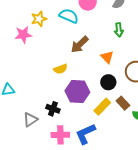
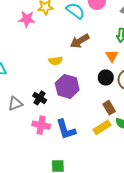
orange triangle: (107, 57) -> (112, 56), moved
black circle: (108, 82) -> (106, 78), moved
yellow rectangle: (102, 107) -> (102, 127), moved
blue L-shape: (85, 134) -> (66, 129), turned -95

